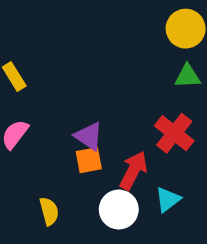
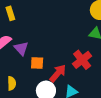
purple triangle: (89, 136) -> (21, 48), moved

